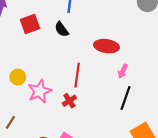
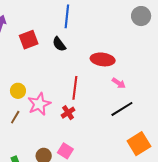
pink arrow: (123, 71) -> (119, 83), turned -80
black line: (126, 98) -> (122, 109), turned 40
brown line: (10, 122) -> (15, 117), moved

